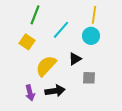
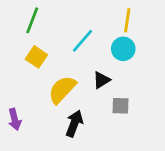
green line: (35, 15) -> (32, 20), moved
black arrow: (55, 91) -> (74, 123), turned -60
purple arrow: (30, 93) -> (15, 119), moved

